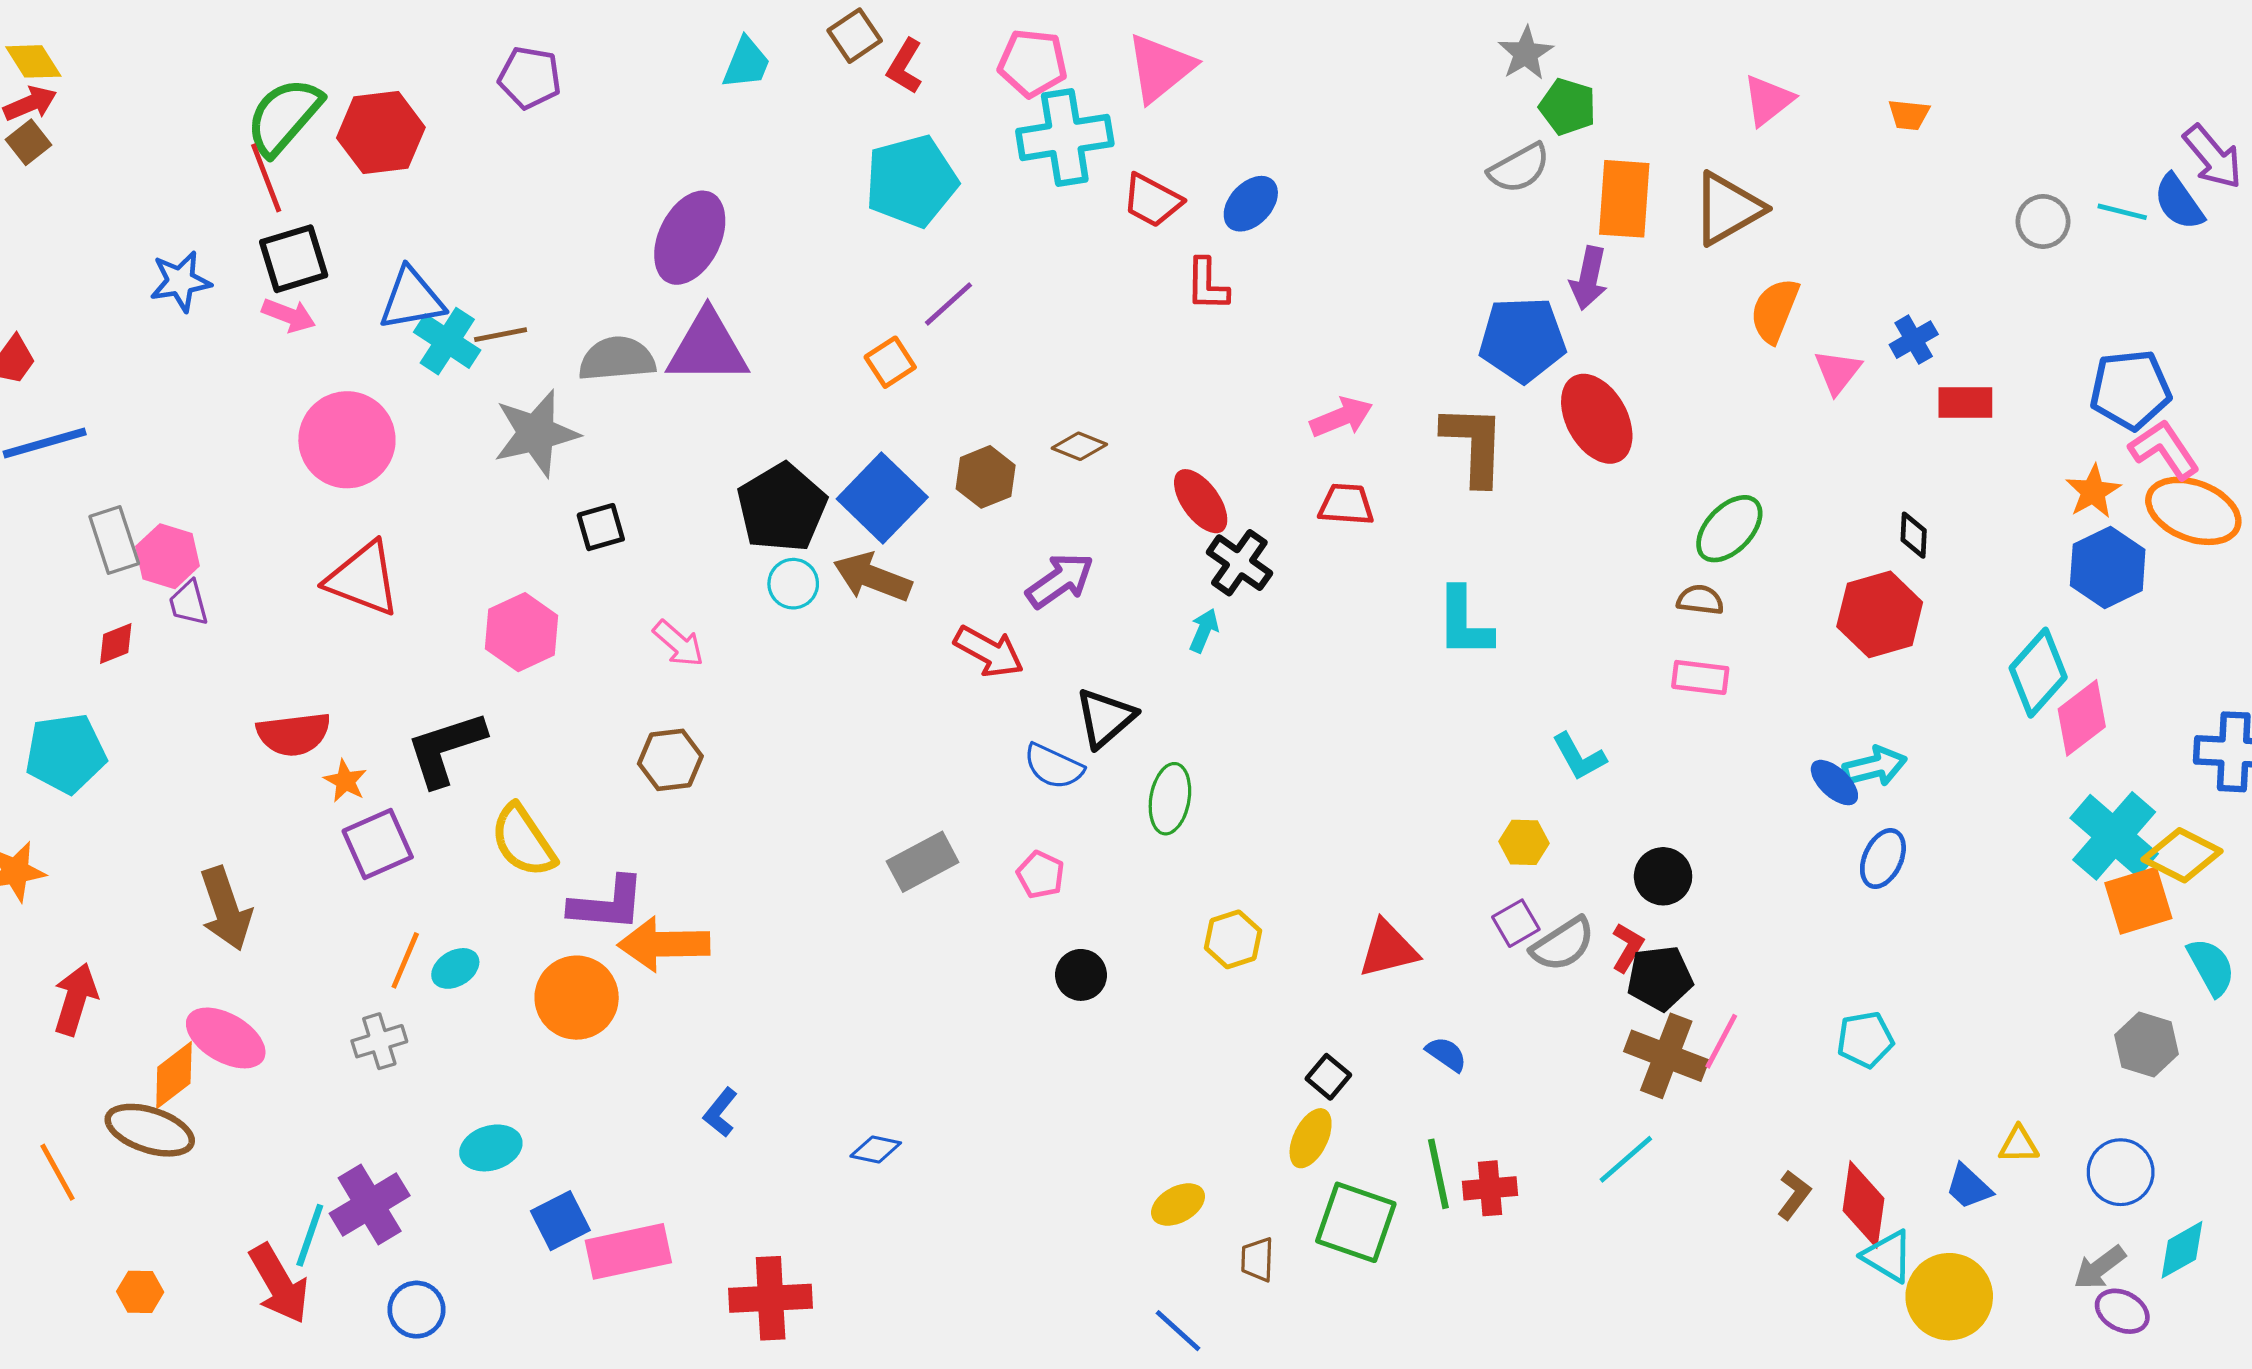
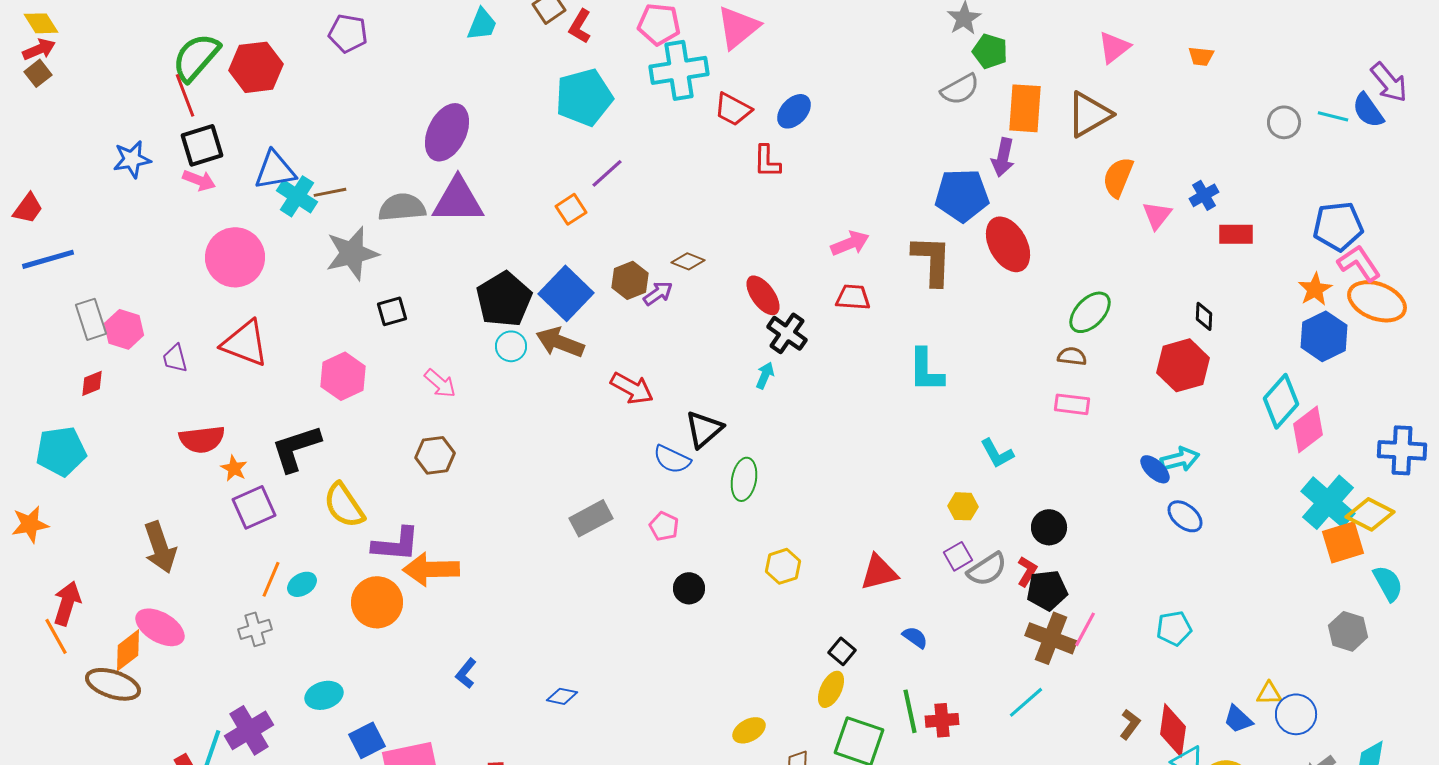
purple arrow: (1060, 580) -> (658, 293), moved, size x0.7
purple trapezoid: (189, 603) -> (175, 358), moved
blue ellipse: (1883, 859) -> (1185, 516), turned -75
orange line: (58, 1172) -> (56, 636), moved
blue circle: (2121, 1172) -> (1296, 714), moved

